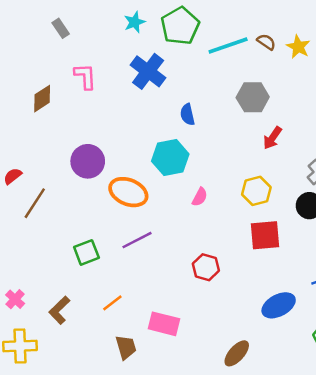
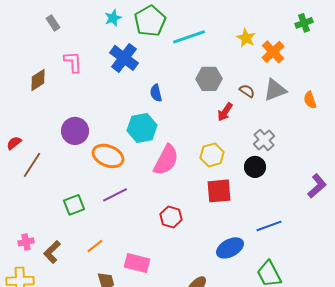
brown semicircle: (266, 42) -> (247, 91), moved
pink semicircle: (200, 197) -> (166, 160), size x2.0
pink cross: (15, 299) -> (26, 242), moved, turned 35

